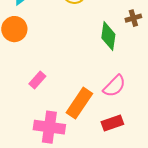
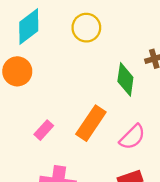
orange rectangle: (79, 103) -> (91, 123), moved

